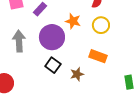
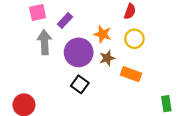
gray arrow: (19, 41) -> (44, 42), moved
brown star: (77, 74) -> (107, 58), moved

